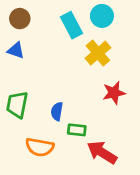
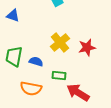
yellow cross: (98, 53) -> (60, 42), moved
blue semicircle: (57, 111) -> (36, 61), moved, turned 96

